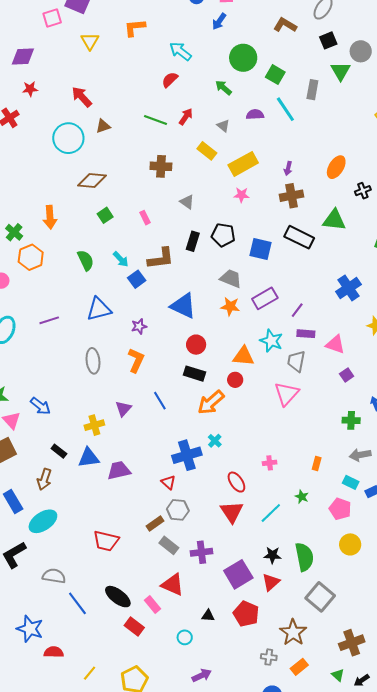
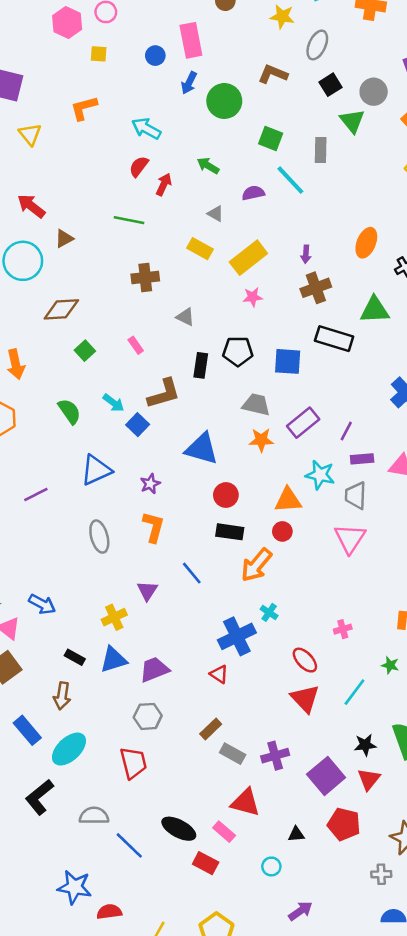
green circle: (243, 58) -> (224, 101), moved
red arrow: (186, 117) -> (164, 184), moved
gray hexagon: (178, 510) -> (148, 716), moved
red trapezoid: (106, 541) -> (133, 763), moved, turned -108

